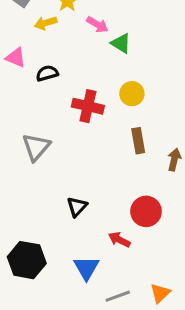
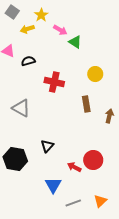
yellow circle: (132, 94) -> (95, 74), moved
gray triangle: (36, 147) -> (21, 108), turned -42
red circle: (146, 211) -> (93, 160), moved
black hexagon: (27, 260) -> (15, 159), moved

